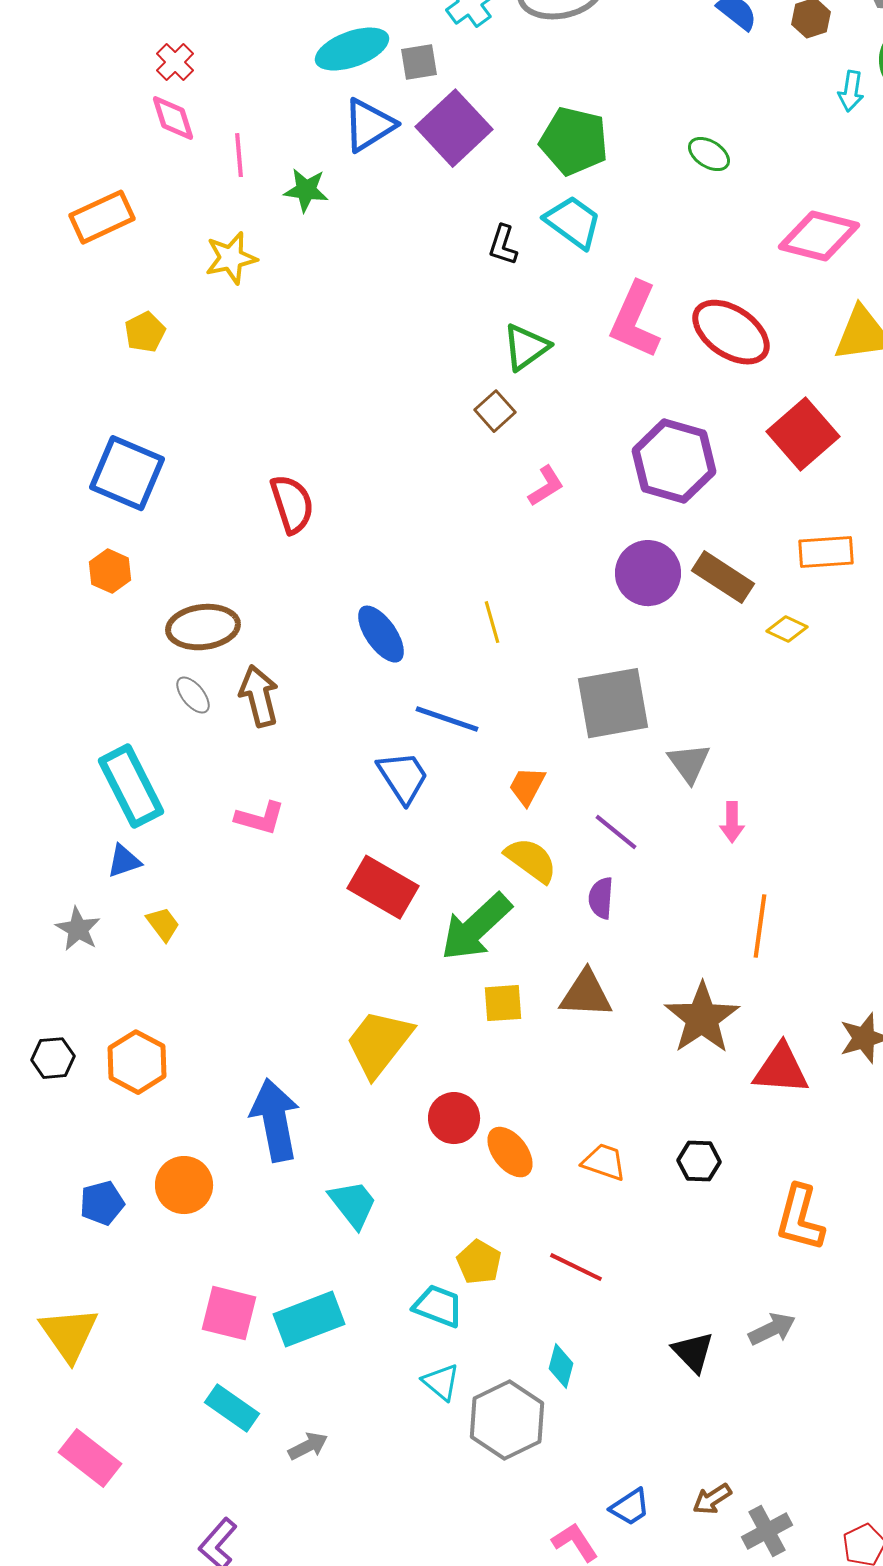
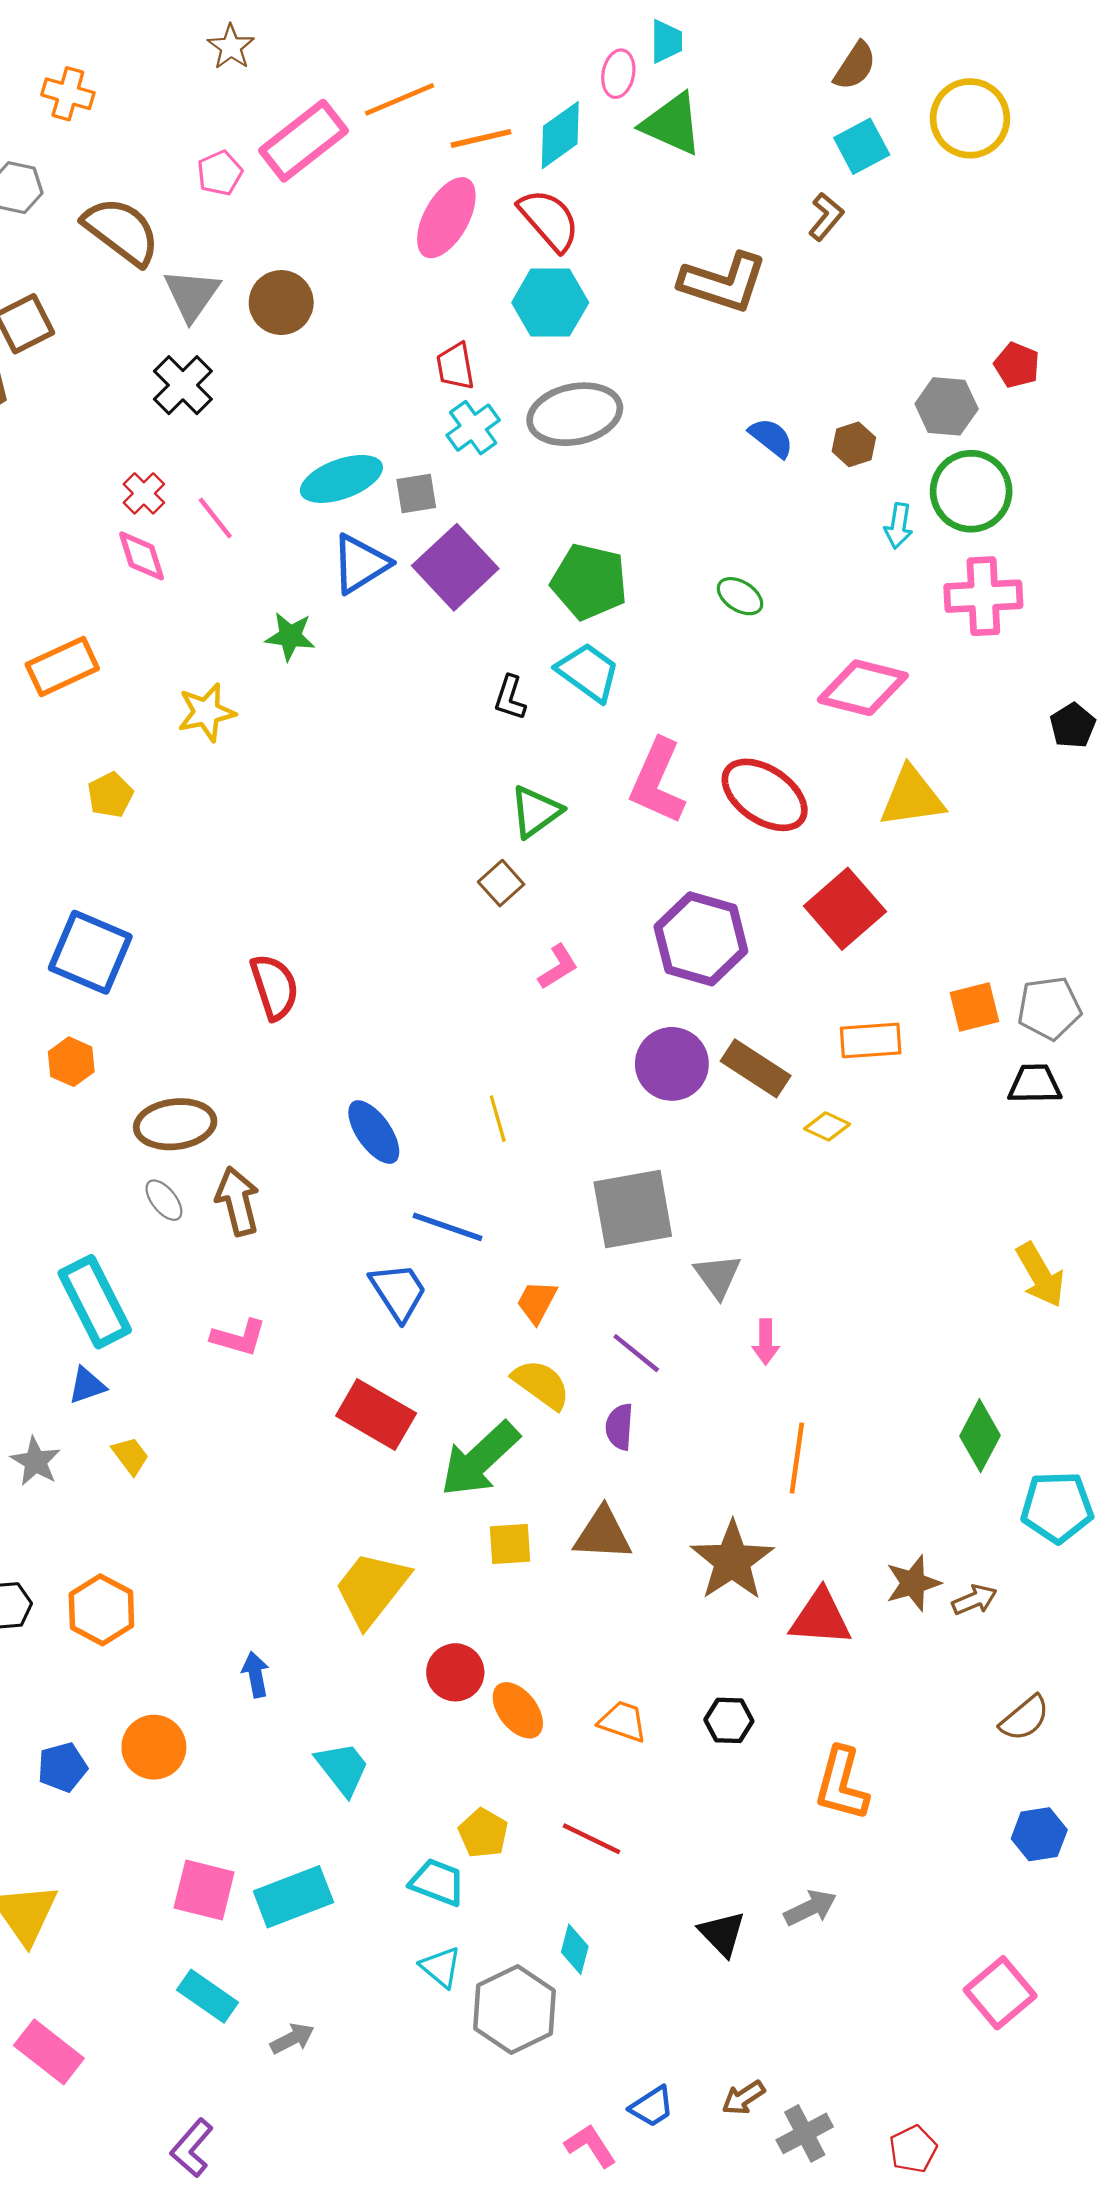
pink line: (239, 155) -> (215, 518), moved, turned -33
blue arrow: (275, 1120) -> (255, 1675), size x0.5

